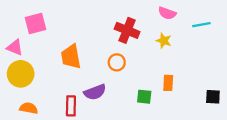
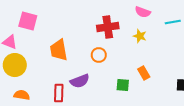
pink square: (35, 23) -> (28, 21), turned 30
red cross: (127, 30) -> (108, 27), turned -30
orange rectangle: (168, 83) -> (144, 73), turned -32

